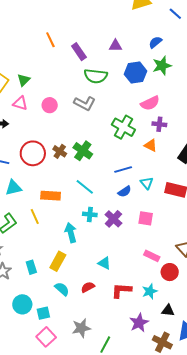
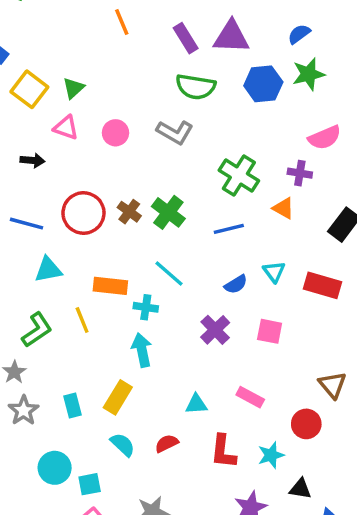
purple triangle: (115, 46) -> (231, 37), size x1.6
purple rectangle: (79, 52) -> (186, 38), moved
pink semicircle: (150, 103) -> (325, 138), moved
blue line: (123, 170) -> (229, 229), moved
cyan cross: (90, 214) -> (146, 307), moved
pink rectangle: (152, 256) -> (250, 397), moved
cyan triangle: (104, 263) -> (196, 404), turned -32
red L-shape: (121, 290) -> (223, 452), turned -90

